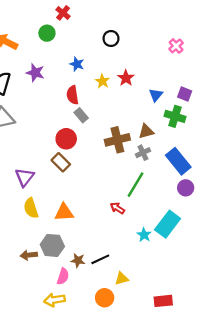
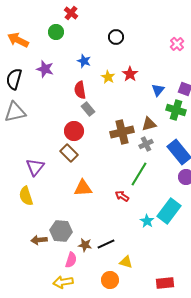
yellow semicircle: (31, 208) -> (26, 196), moved
orange triangle: (64, 212) -> (83, 188), moved
yellow triangle: (122, 279) -> (126, 262), turned 32

